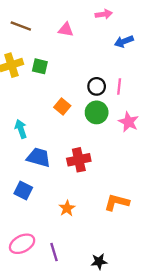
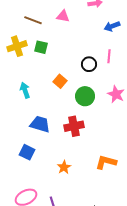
brown line: (21, 26) -> (33, 20), moved
pink line: (119, 86) -> (109, 56), moved
green circle: (97, 112) -> (85, 96), moved
cyan arrow: (21, 129) -> (25, 90), moved

